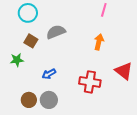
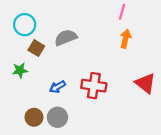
cyan circle: (28, 13) -> (25, 25), moved
orange arrow: (99, 42) -> (125, 39), moved
red cross: (90, 82) -> (94, 86), moved

